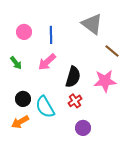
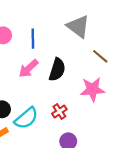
black semicircle: (73, 77) -> (57, 70), moved
cyan semicircle: (45, 107) -> (26, 118), turned -100

